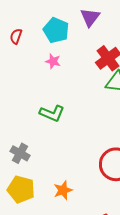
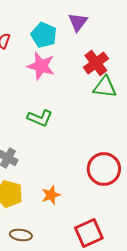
pink star: (53, 61) -> (41, 66), size x1.8

